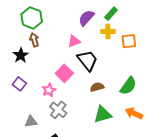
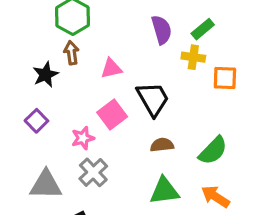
purple semicircle: (86, 18) -> (162, 30), turned 114
pink triangle: (74, 41) -> (111, 68), moved
gray triangle: (31, 122) -> (46, 185), size x1.5

